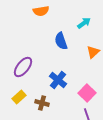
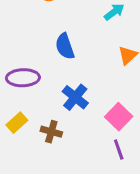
blue semicircle: (61, 41) -> (65, 46), moved
purple ellipse: (23, 67) -> (23, 78), turned 50

